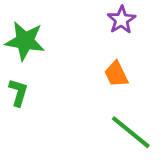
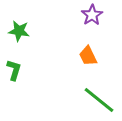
green star: (25, 41) -> (19, 31), size x0.7

